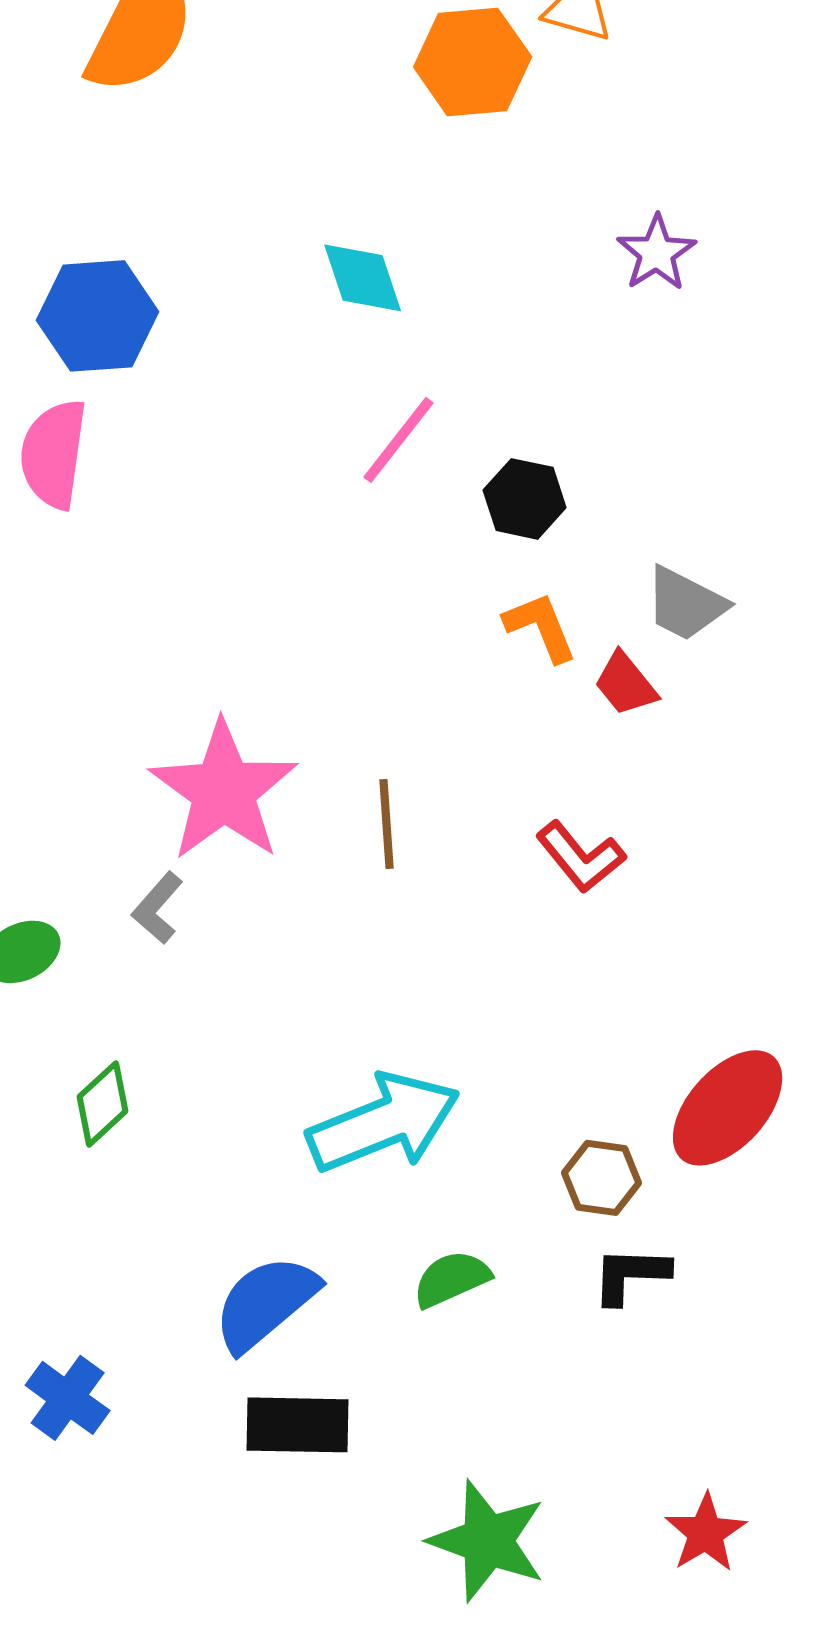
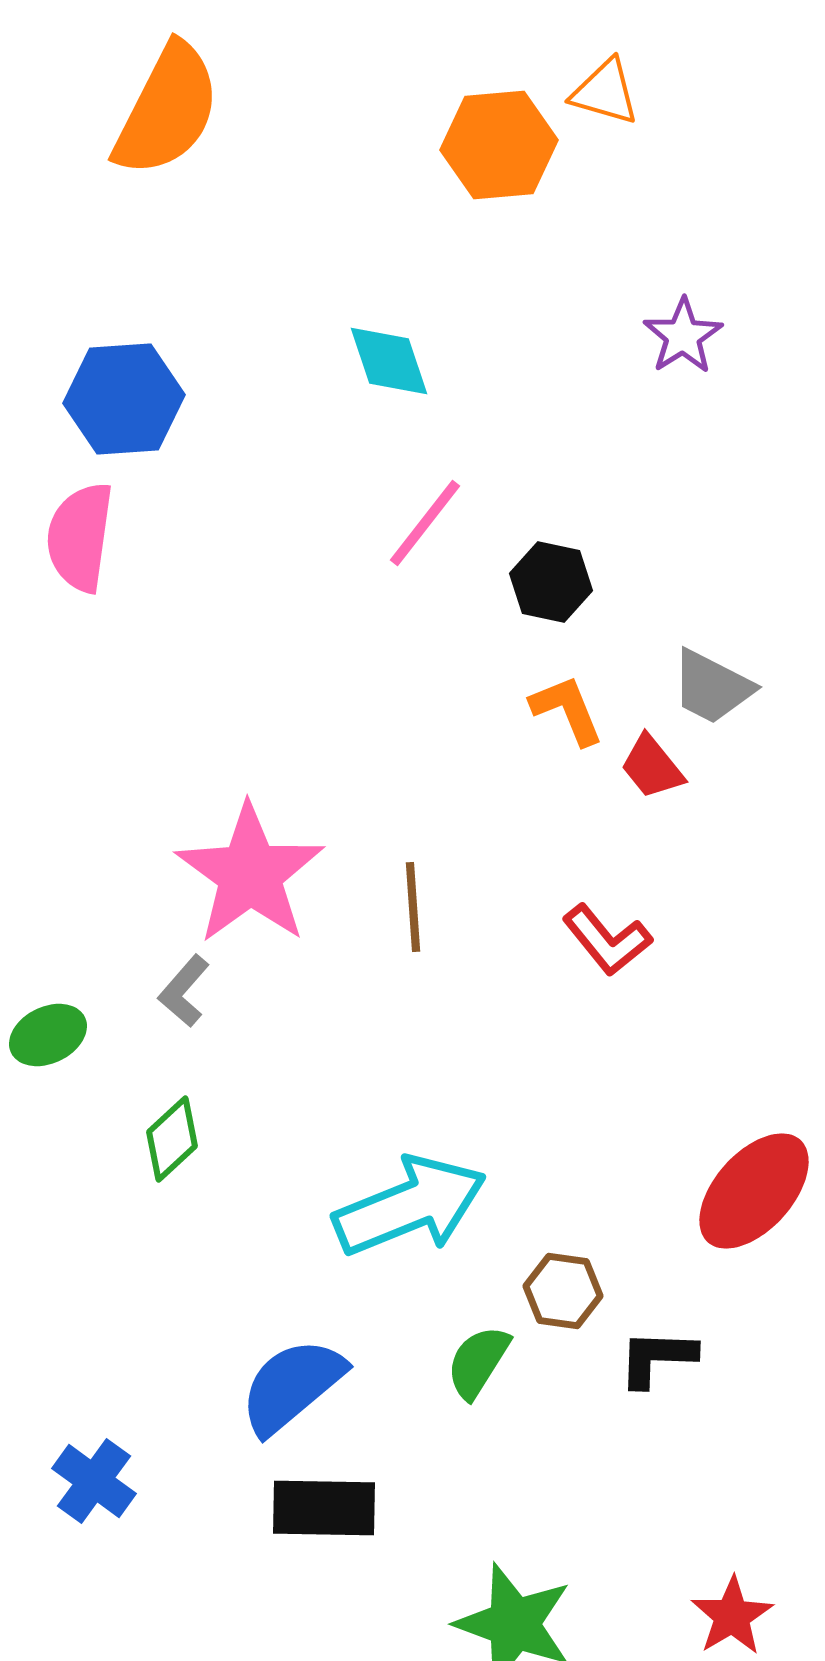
green diamond: (103, 1104) -> (172, 1139), moved
brown hexagon: (602, 1178) -> (563, 1291), moved
green semicircle: (452, 1279) -> (478, 1362), turned -34

